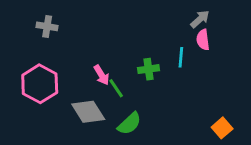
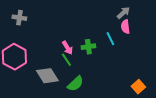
cyan line: (181, 57) -> (110, 39), turned -32
pink arrow: (101, 75) -> (67, 48), moved

